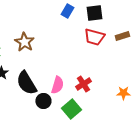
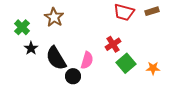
red cross: (83, 84) -> (113, 44), moved
green square: (71, 109) -> (126, 63), moved

